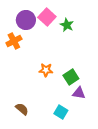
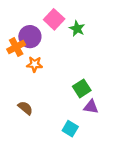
purple circle: (26, 20) -> (30, 37), moved
orange star: (46, 70) -> (35, 64), moved
brown semicircle: (22, 109) -> (25, 108), moved

